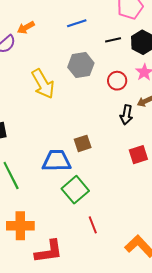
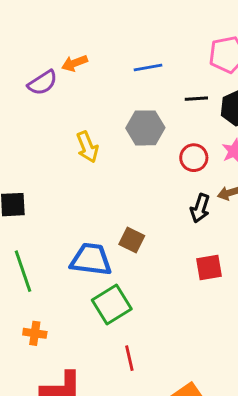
yellow arrow: (43, 84) -> (87, 147), size x0.7
brown square: (83, 143) -> (132, 240), turned 36
orange cross: (20, 226) -> (35, 333), moved, size x0.6

